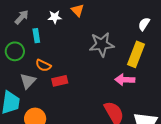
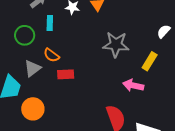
yellow rectangle: (136, 54) -> (150, 61), size x0.7

